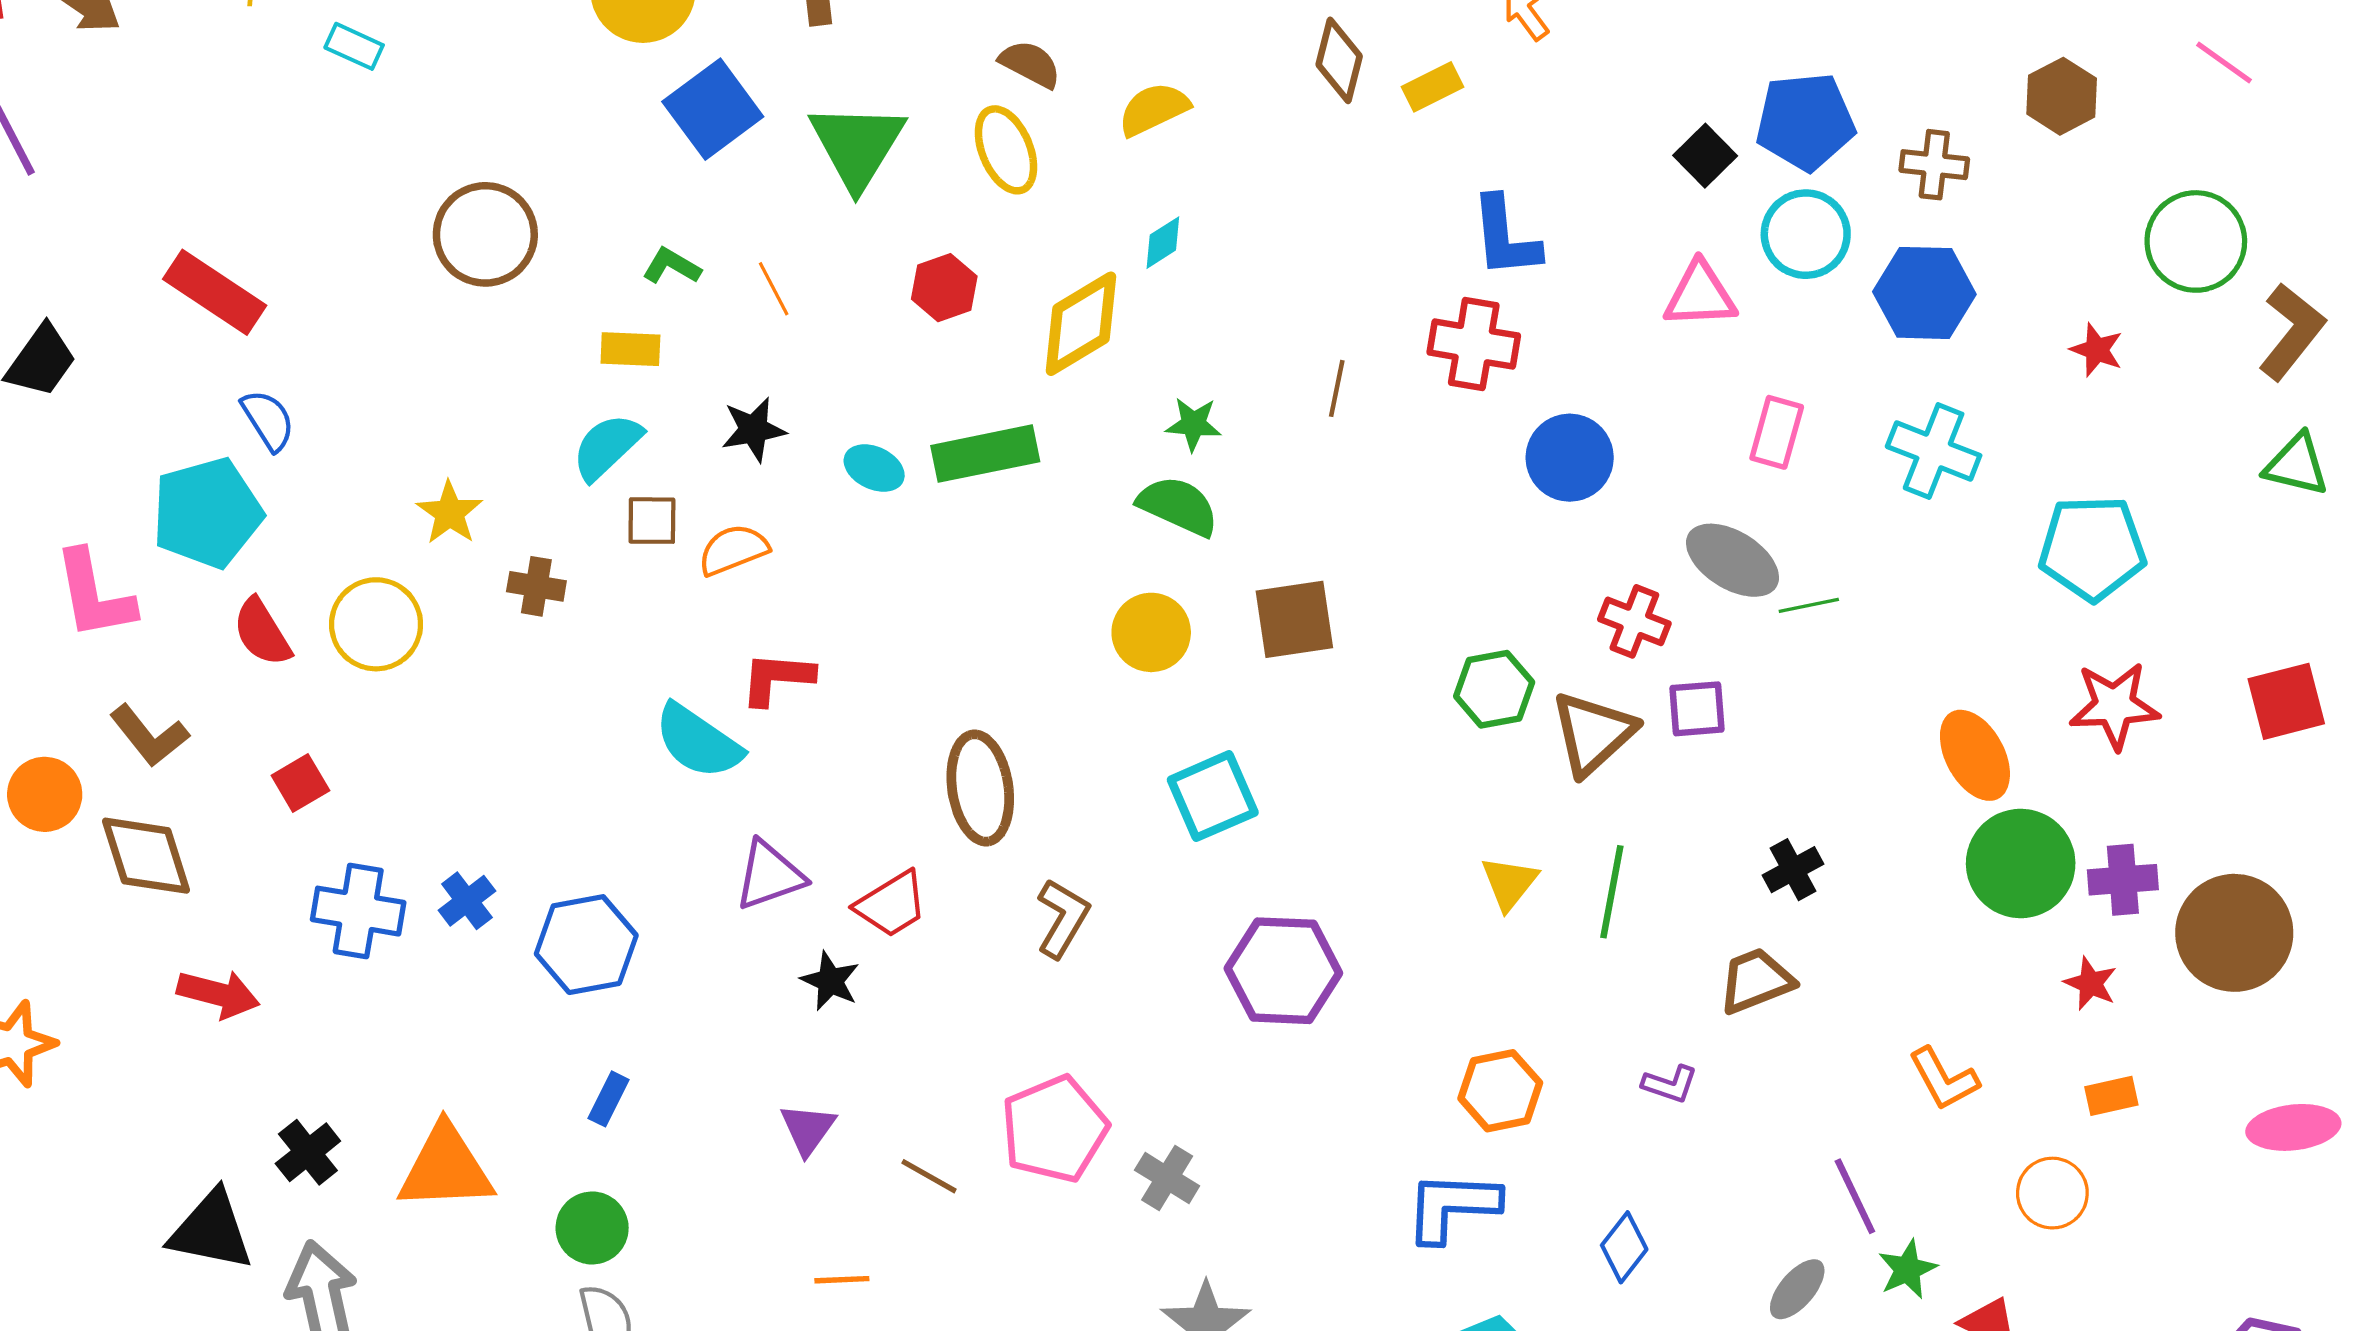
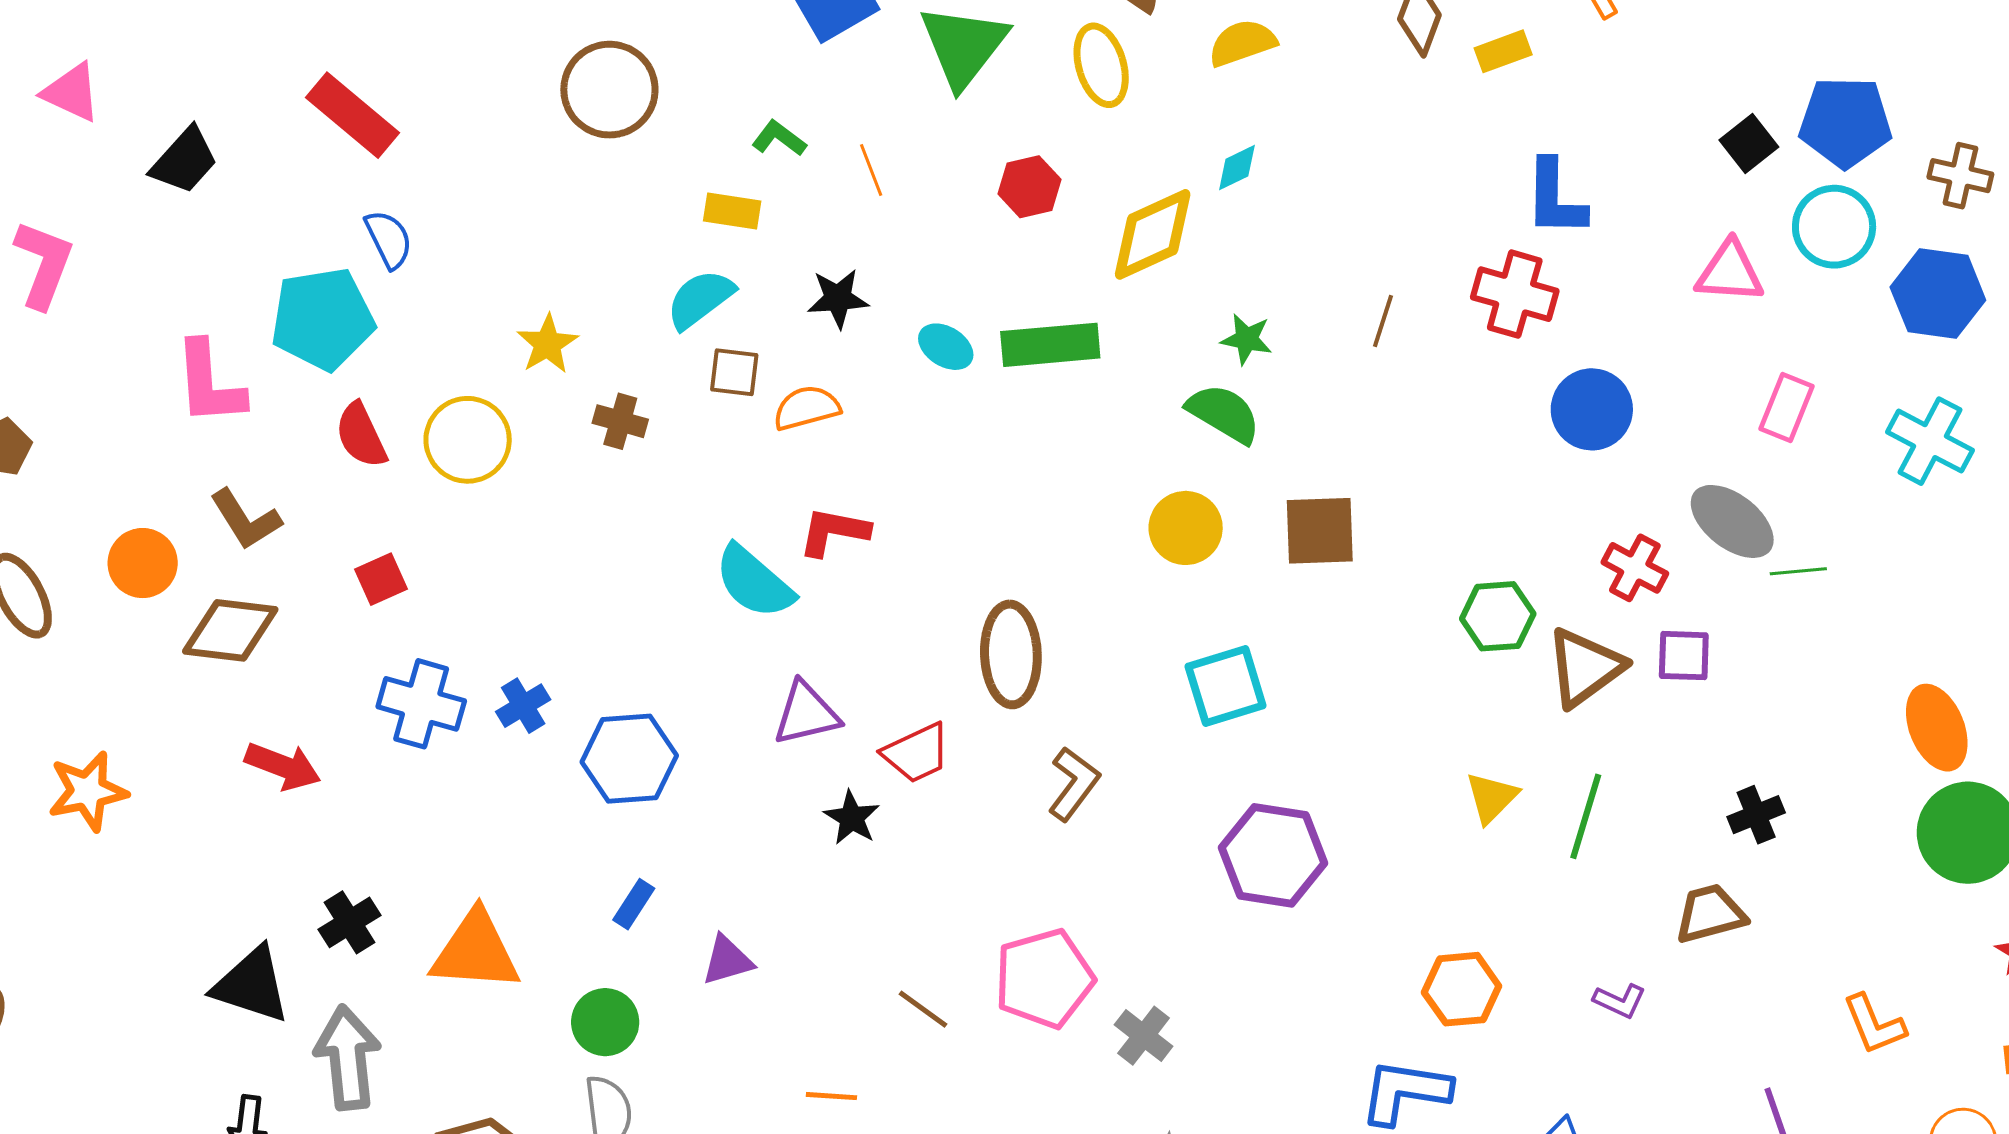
brown diamond: (146, 856) -> (230, 630), turned -72
purple triangle: (808, 1129) -> (727, 960), moved, turned 32

